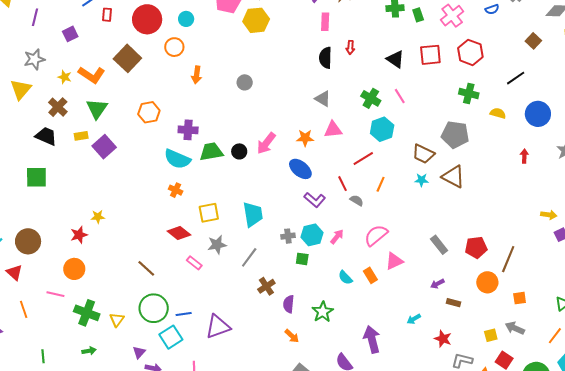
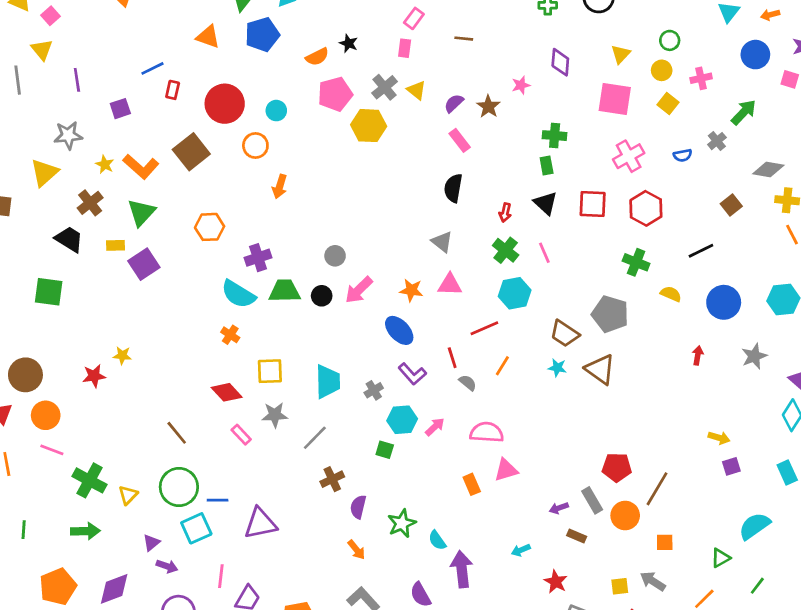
green rectangle: (418, 15) -> (547, 165), moved
purple line: (35, 17) -> (77, 80), turned -30
pink rectangle: (325, 22) -> (460, 140), turned -48
red arrow: (350, 48) -> (505, 213), moved
gray circle: (245, 82) -> (335, 256), moved
purple cross: (188, 130) -> (258, 258), turned -30
pink semicircle: (376, 235) -> (487, 432), turned 35
gray cross: (288, 236) -> (374, 390), moved, turned -32
gray rectangle: (439, 245) -> (592, 500), moved
orange circle: (74, 269) -> (46, 415), moved
cyan semicircle: (345, 278) -> (437, 540), moved
green arrow: (89, 351) -> (85, 531), size x1.5

